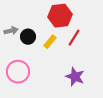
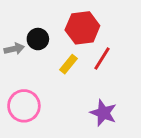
black circle: (28, 37) -> (38, 39), moved

